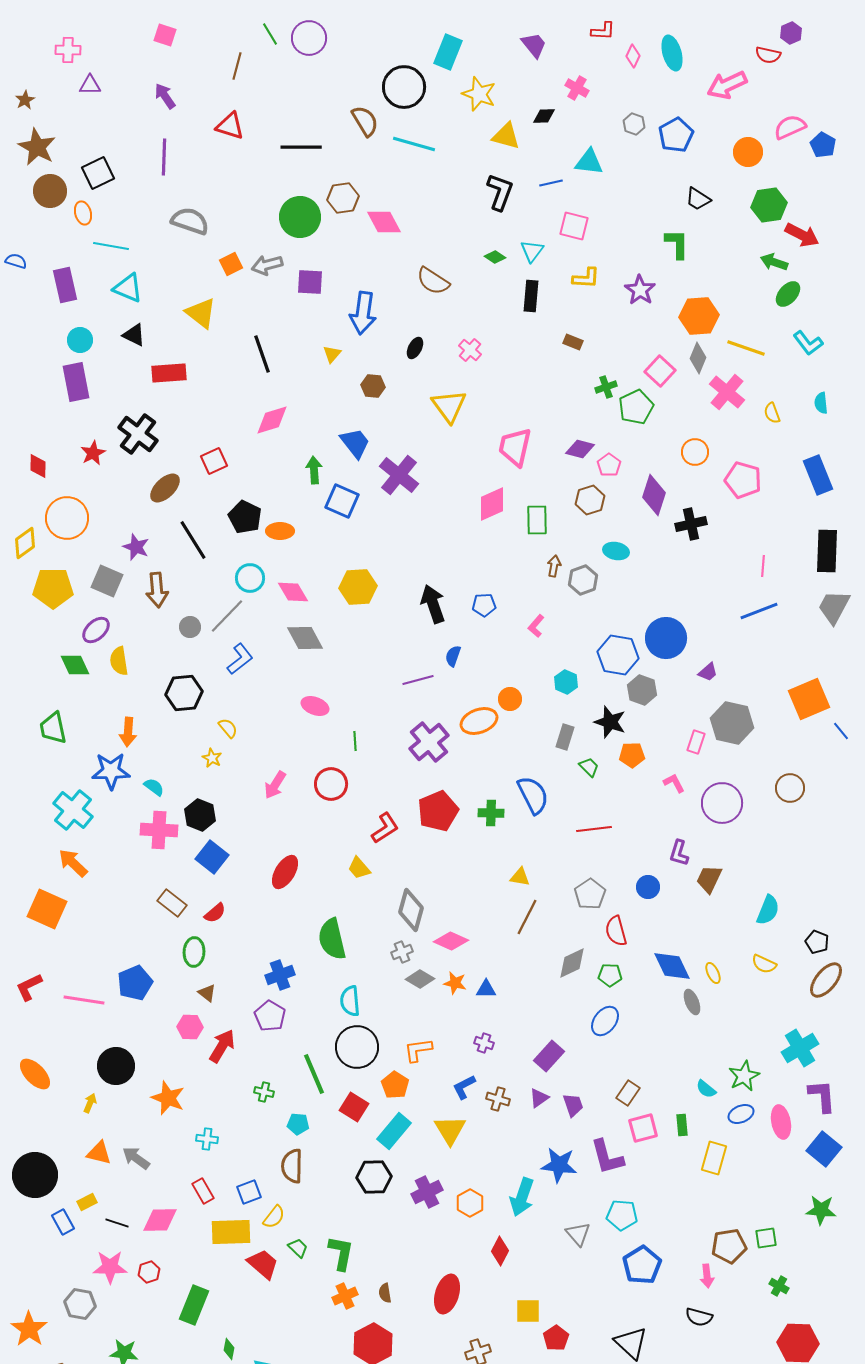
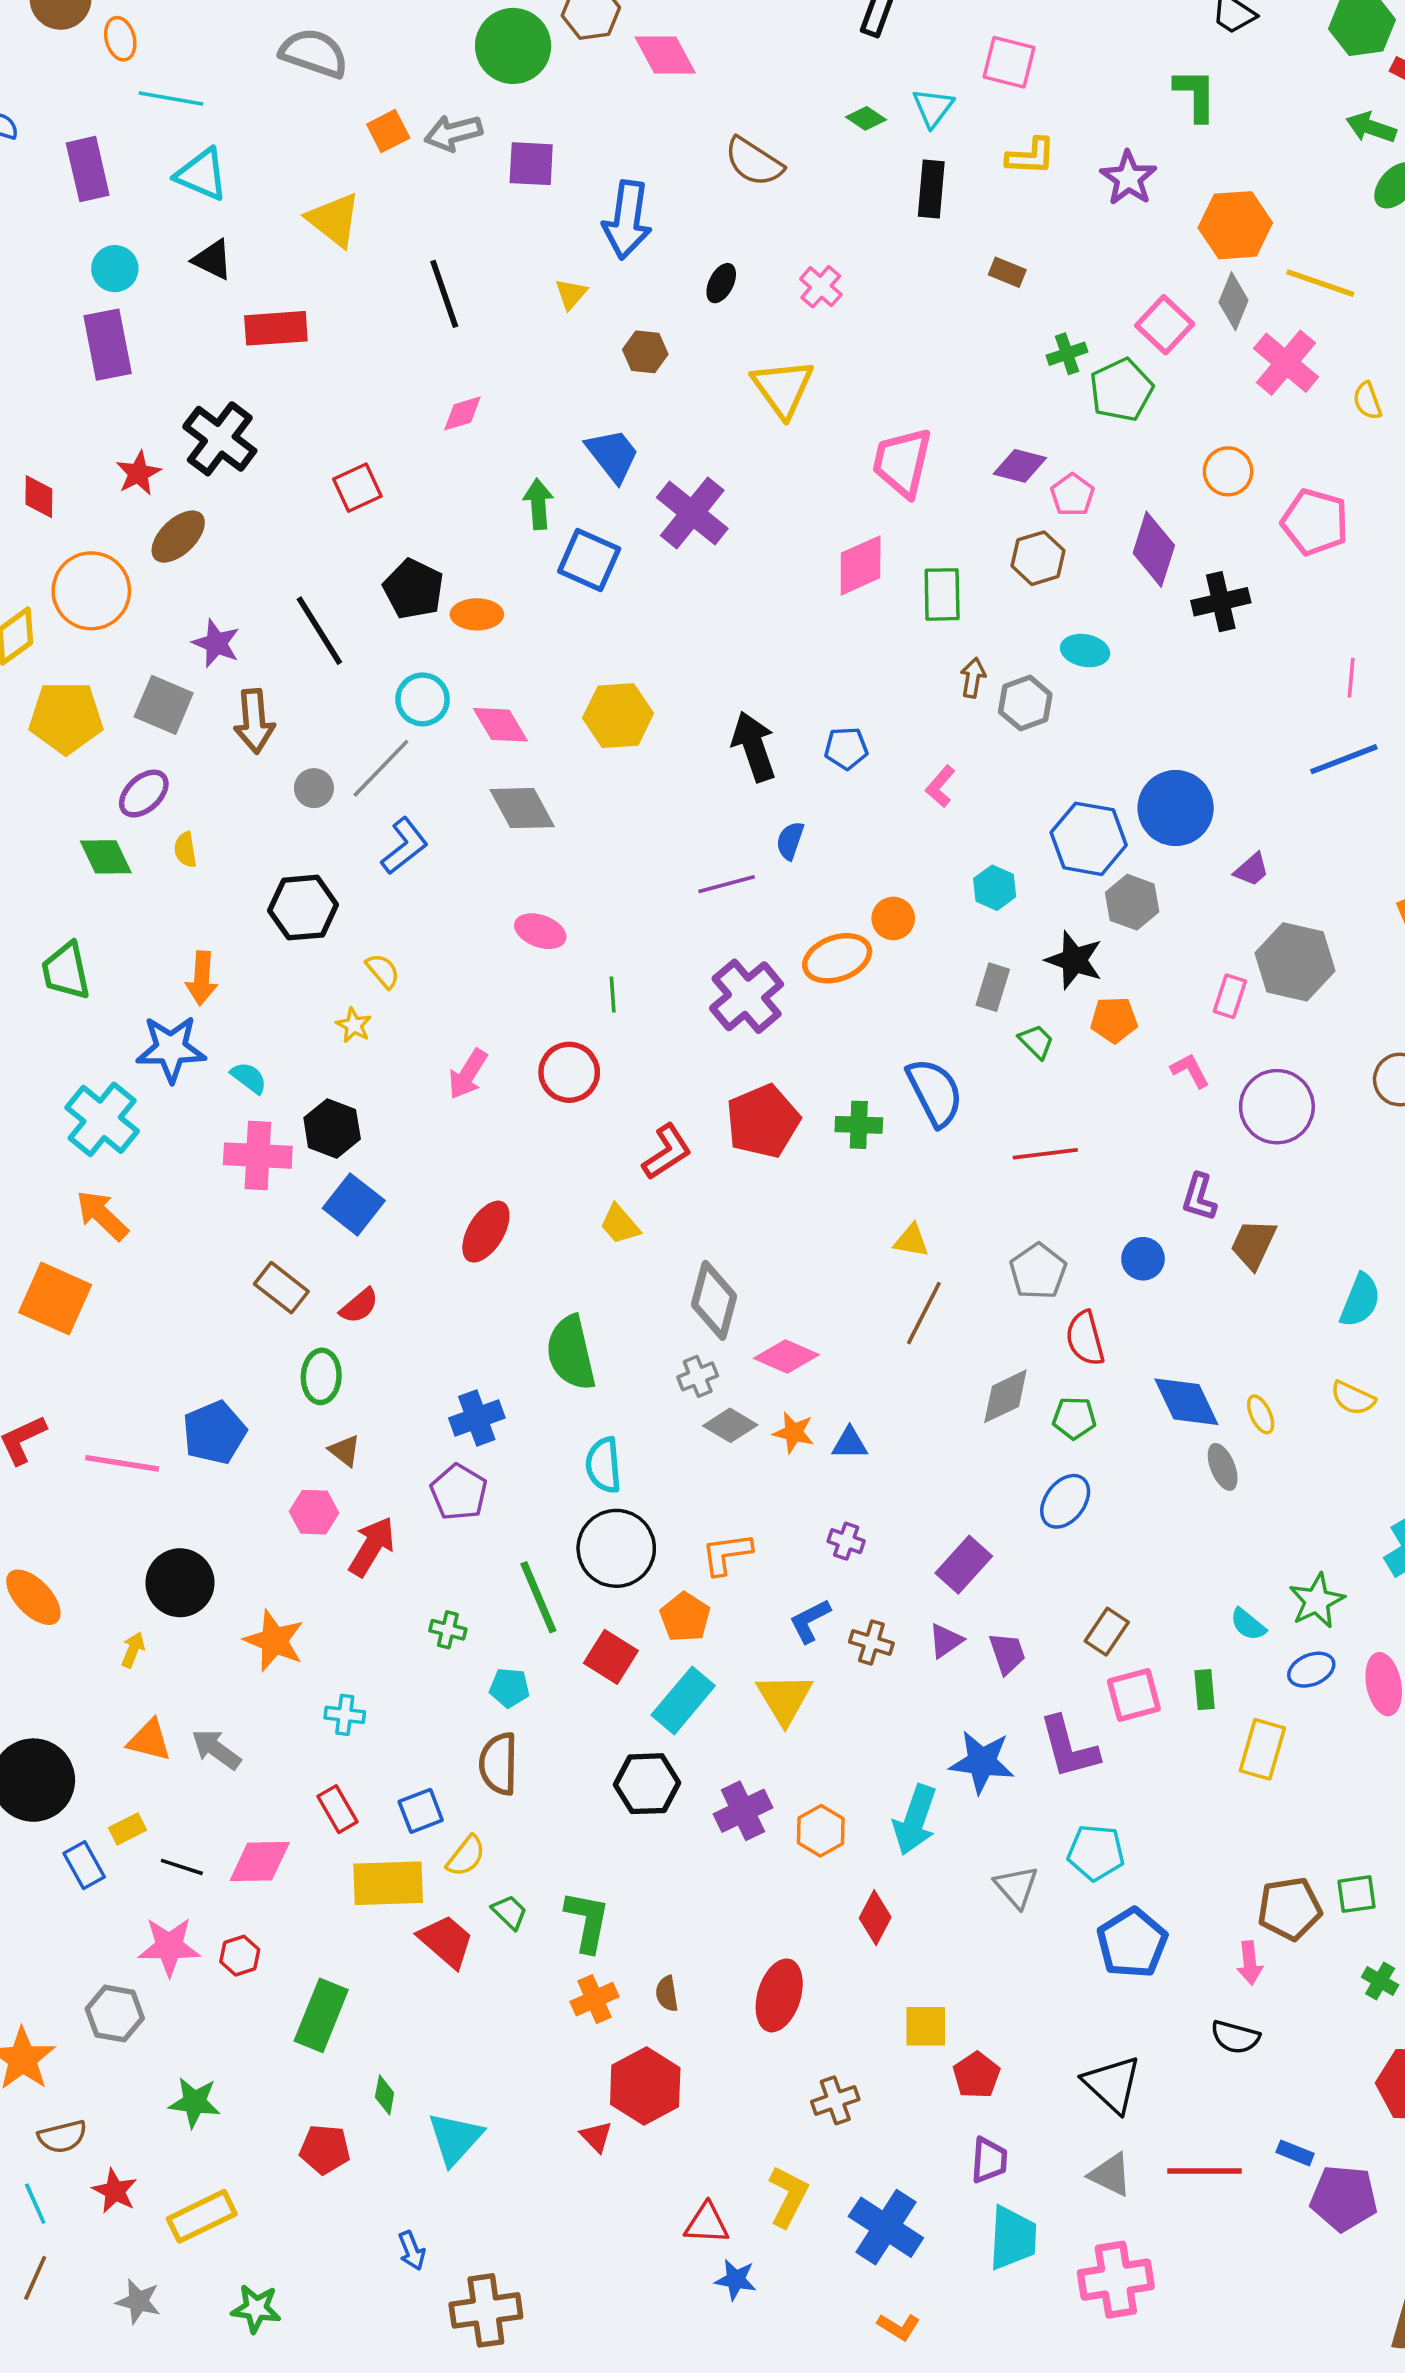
pink diamond: (272, 420) -> (462, 413), size x0.7
brown ellipse: (165, 488) -> (178, 537), moved
yellow semicircle: (119, 661) -> (185, 850), size x0.7

